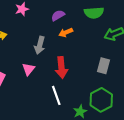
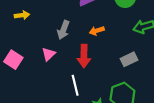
orange arrow: (66, 32) -> (97, 31), moved
gray rectangle: (103, 66) -> (129, 59), turned 42

